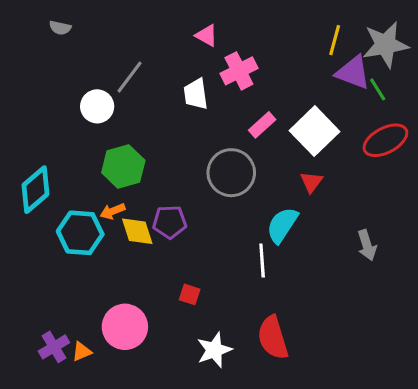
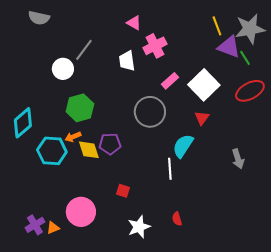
gray semicircle: (60, 28) -> (39, 18), size x1.5
yellow line: (335, 40) -> (217, 26), turned -36
red semicircle: (273, 338) -> (177, 219), size x0.5

